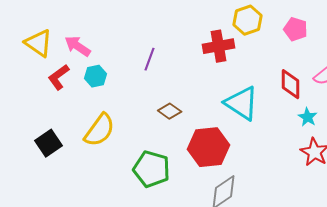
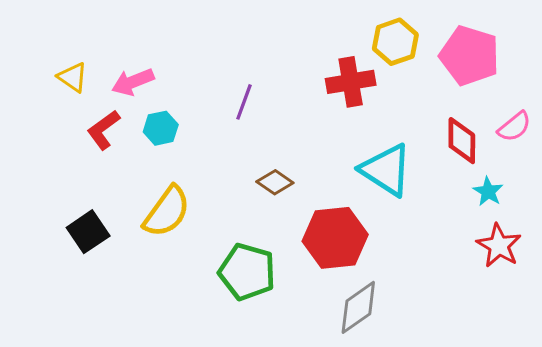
pink pentagon: (296, 29) -> (470, 56), size x1.6
yellow triangle: (39, 43) -> (73, 77), size x0.7
pink arrow: (78, 46) -> (133, 82), turned -56

